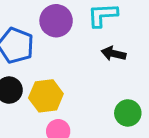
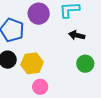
green circle: (128, 113) -> (85, 64), moved

